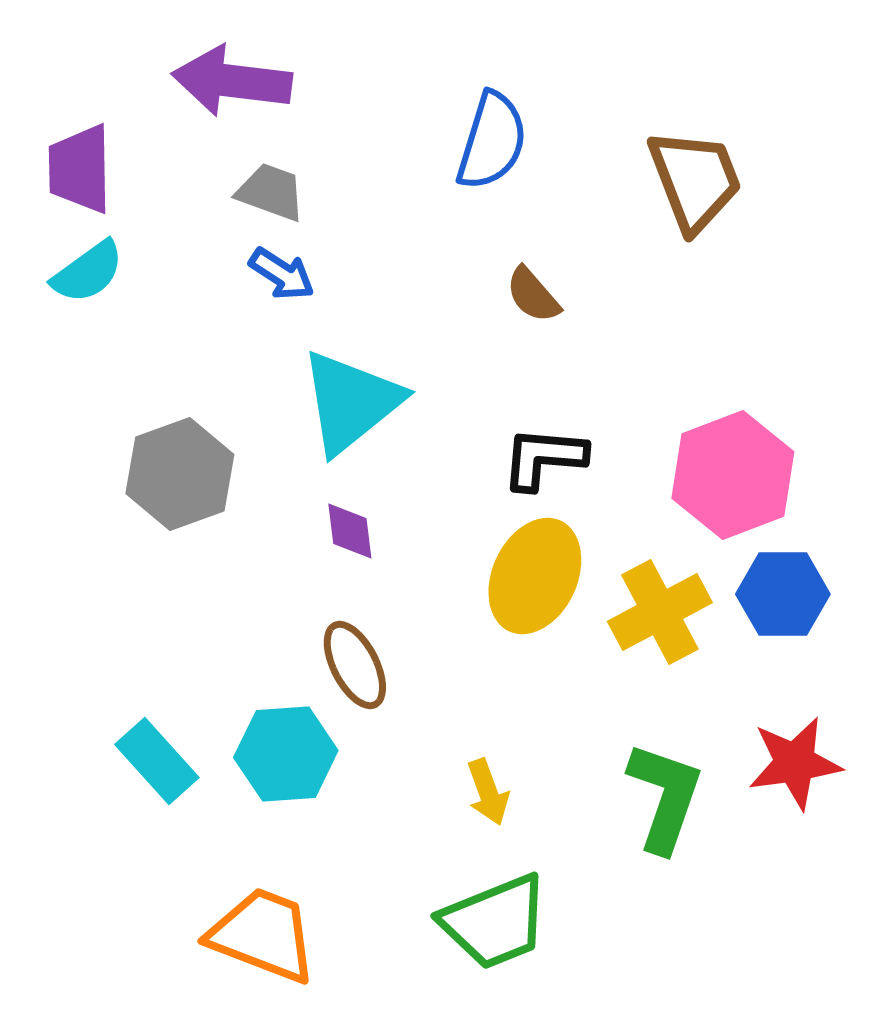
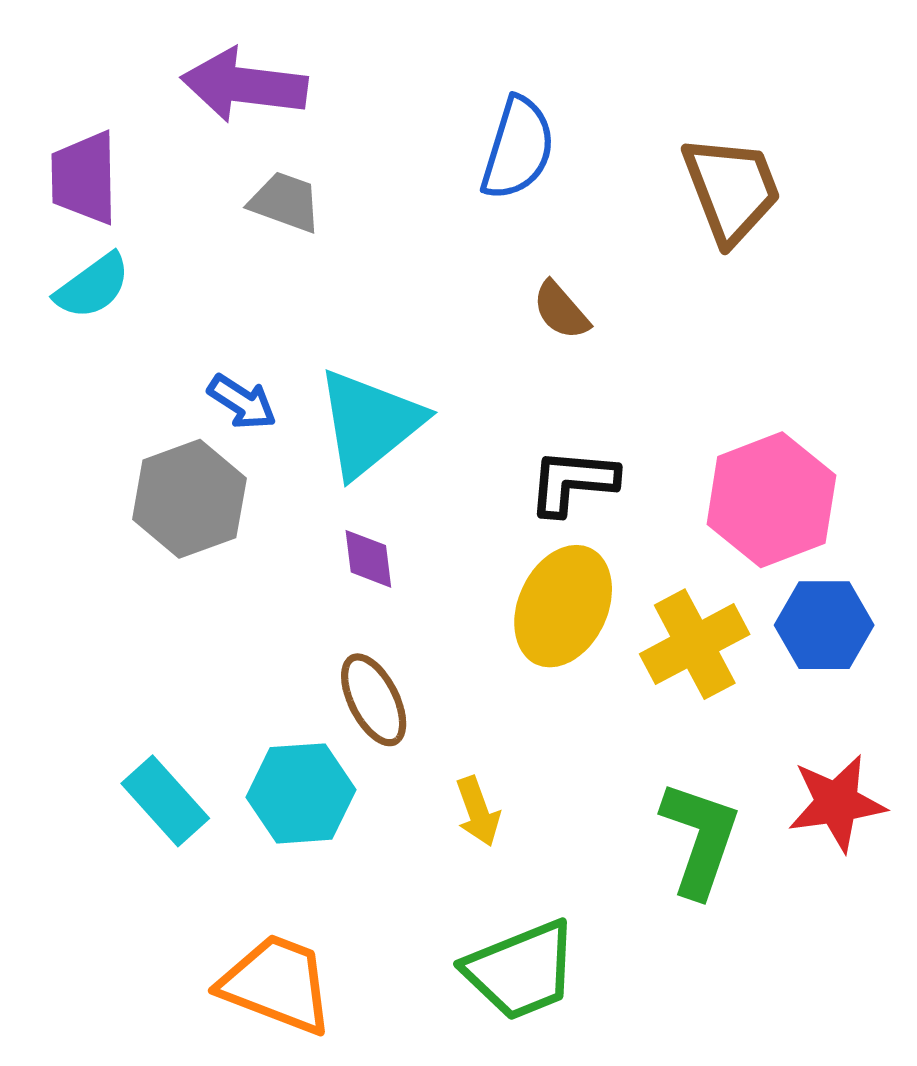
blue arrow: (282, 274) -> (242, 402), moved
yellow arrow: (488, 792) -> (478, 811), moved

